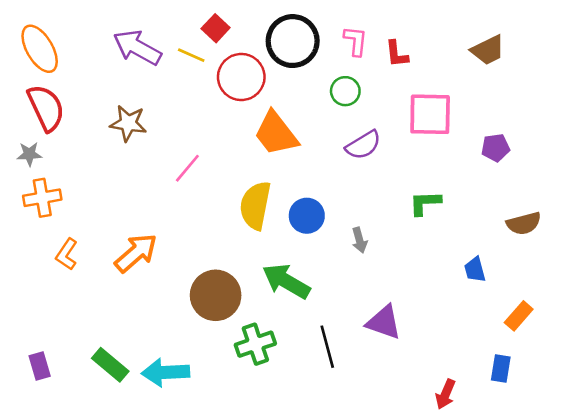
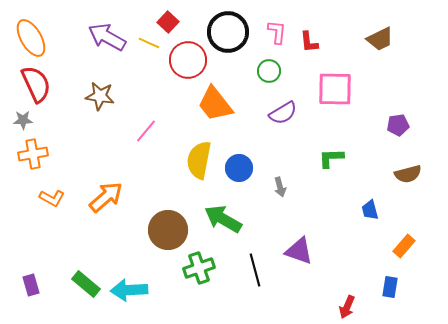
purple pentagon: (496, 148) -> (398, 125), moved
orange L-shape: (67, 254) -> (52, 198), turned -95

